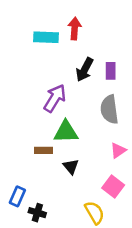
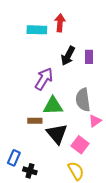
gray semicircle: (109, 109) -> (83, 100), moved
black triangle: (71, 167) -> (57, 134), size x1.6
pink square: (113, 186) -> (80, 145), moved

